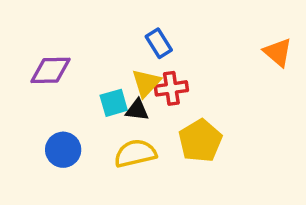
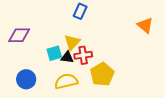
blue rectangle: (159, 43) -> (80, 11), moved, turned 56
red cross: (171, 88) -> (83, 55), moved

